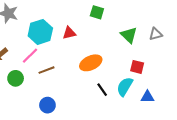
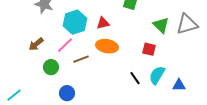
gray triangle: (156, 34) -> (187, 24), size x1.6
orange ellipse: (91, 63) -> (107, 46), moved, turned 35
red square: (137, 67) -> (149, 49), moved
blue circle: (47, 105) -> (67, 93), moved

